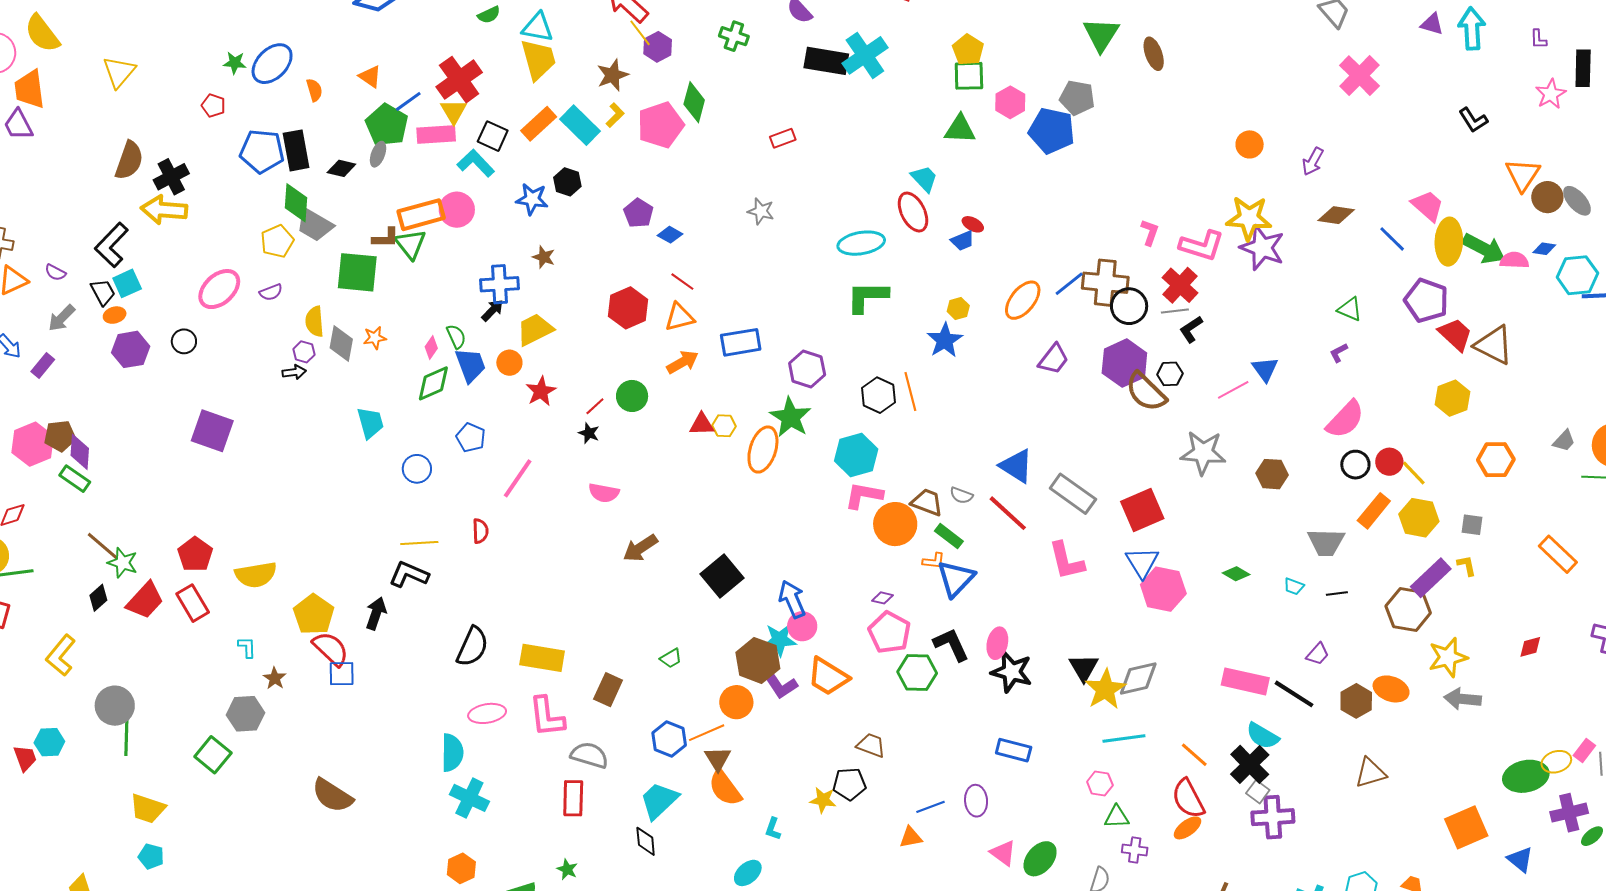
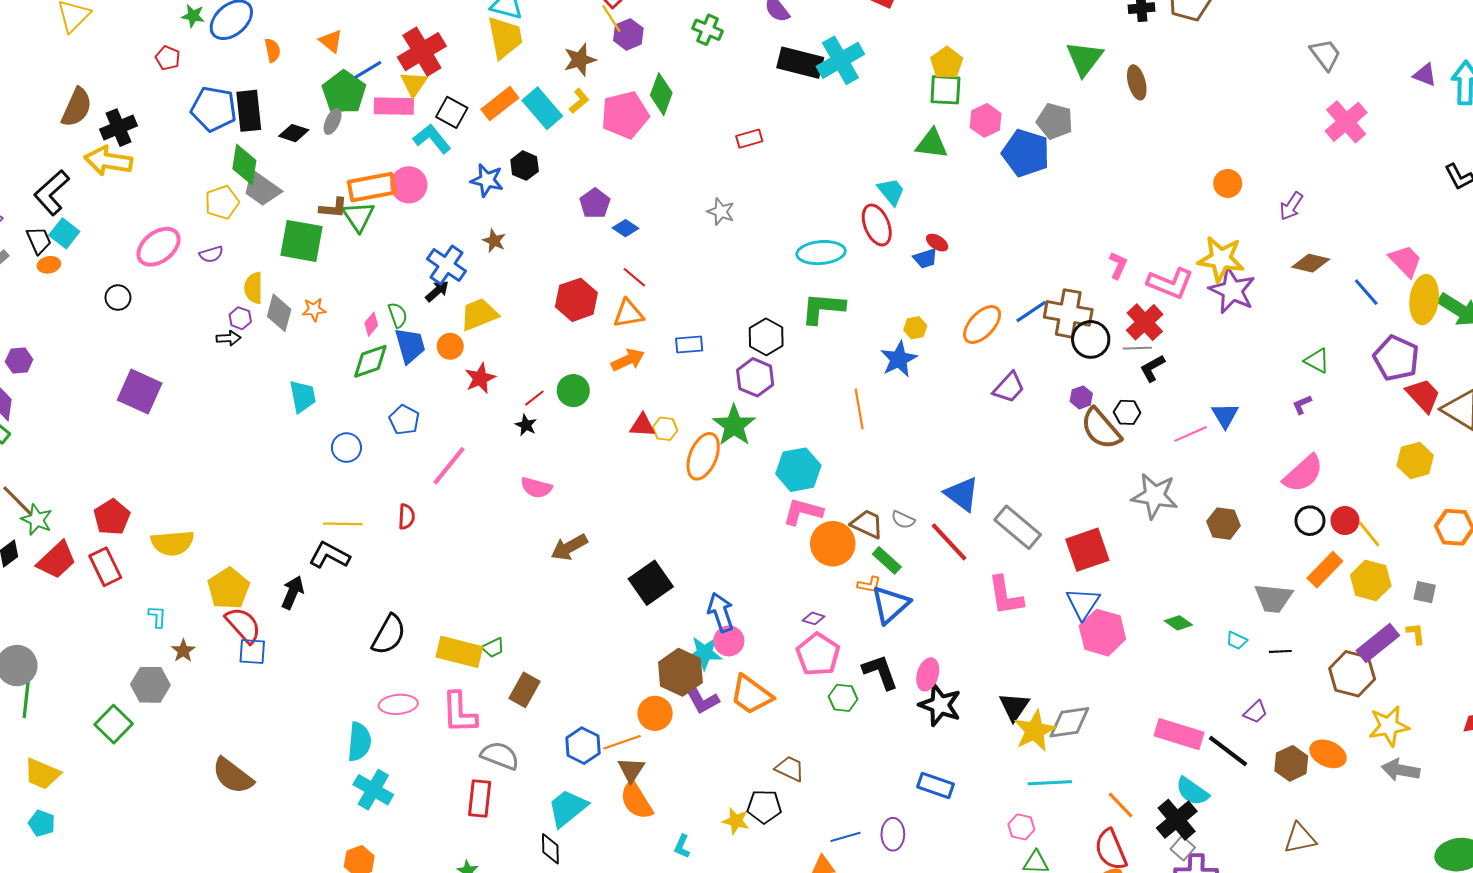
cyan square: (127, 283) -> (64, 233), turned -32
blue cross: (500, 284) -> (447, 265), turned 33
blue rectangle: (741, 342) -> (689, 344), size x0.7
purple hexagon: (131, 349) -> (19, 361), moved, size x0.7
purple hexagon: (1124, 363) -> (1081, 397), size x0.5
black hexagon: (879, 395) -> (766, 337), moved
green trapezoid: (671, 658) -> (493, 648), moved
green hexagon: (917, 672) -> (843, 698), size x0.7

